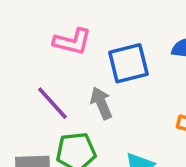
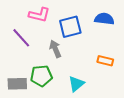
purple line: (52, 103) -> (21, 38), moved

